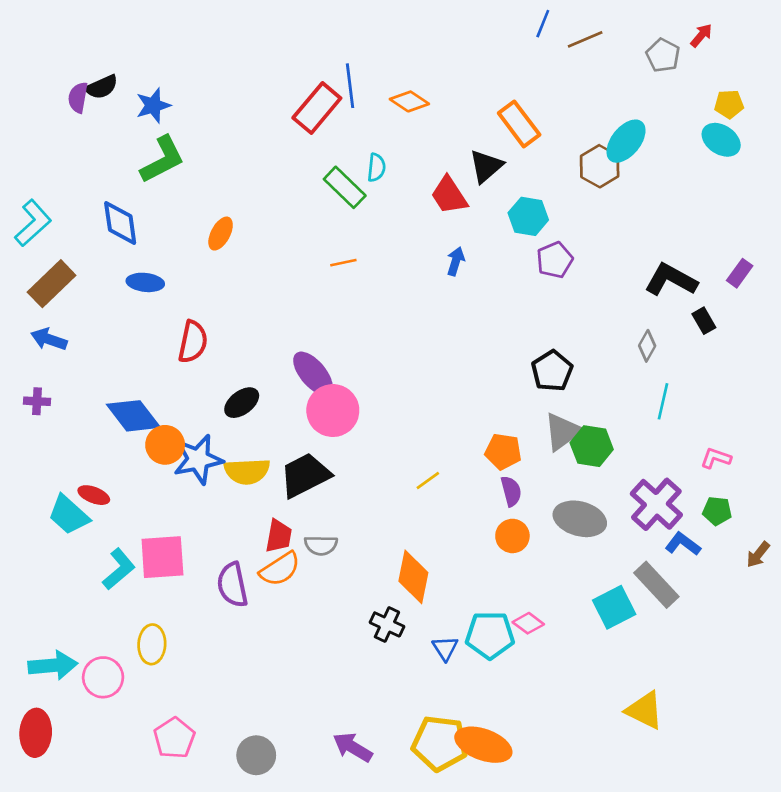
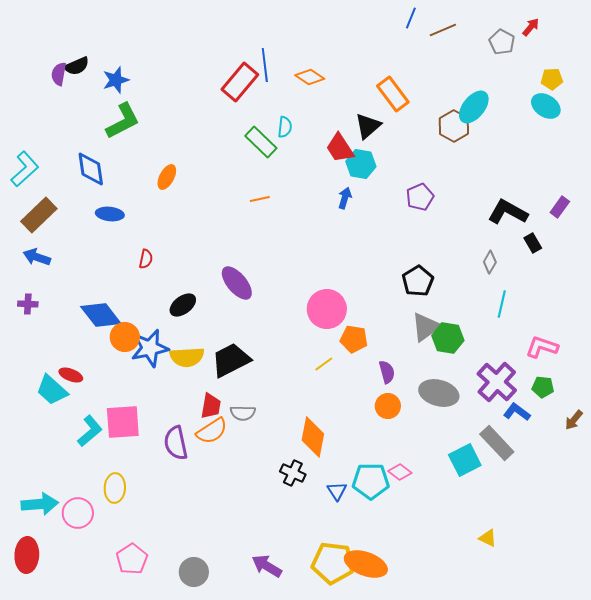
cyan hexagon: (528, 216) -> (361, 164), moved
red semicircle: (193, 342) -> (146, 259), size x0.6
pink circle: (333, 411) -> (327, 309), moved
orange pentagon: (503, 451) -> (354, 339), moved
pink L-shape: (716, 458) -> (542, 347), size x1.4
yellow triangle: (644, 710) -> (488, 538), size x0.6

